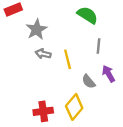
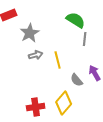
gray line: (99, 46) -> (85, 39), moved
gray arrow: (43, 54) -> (36, 55), turned 152

